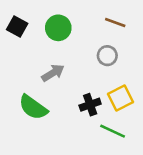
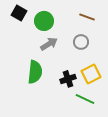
black square: (17, 26) -> (19, 13), moved
gray arrow: (53, 73) -> (49, 44), moved
green semicircle: (33, 107) -> (35, 72), moved, turned -120

